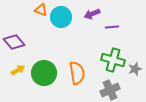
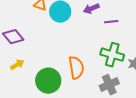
green circle: (44, 73) -> (48, 81), moved

